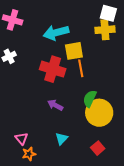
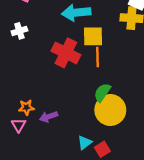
purple arrow: (55, 105) -> (49, 117), moved, turned -56
cyan triangle: (62, 139) -> (85, 143), moved
orange star: (29, 154) -> (26, 107), moved

